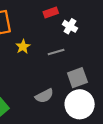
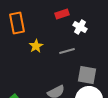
gray square: (77, 78) -> (87, 75), turned 30

